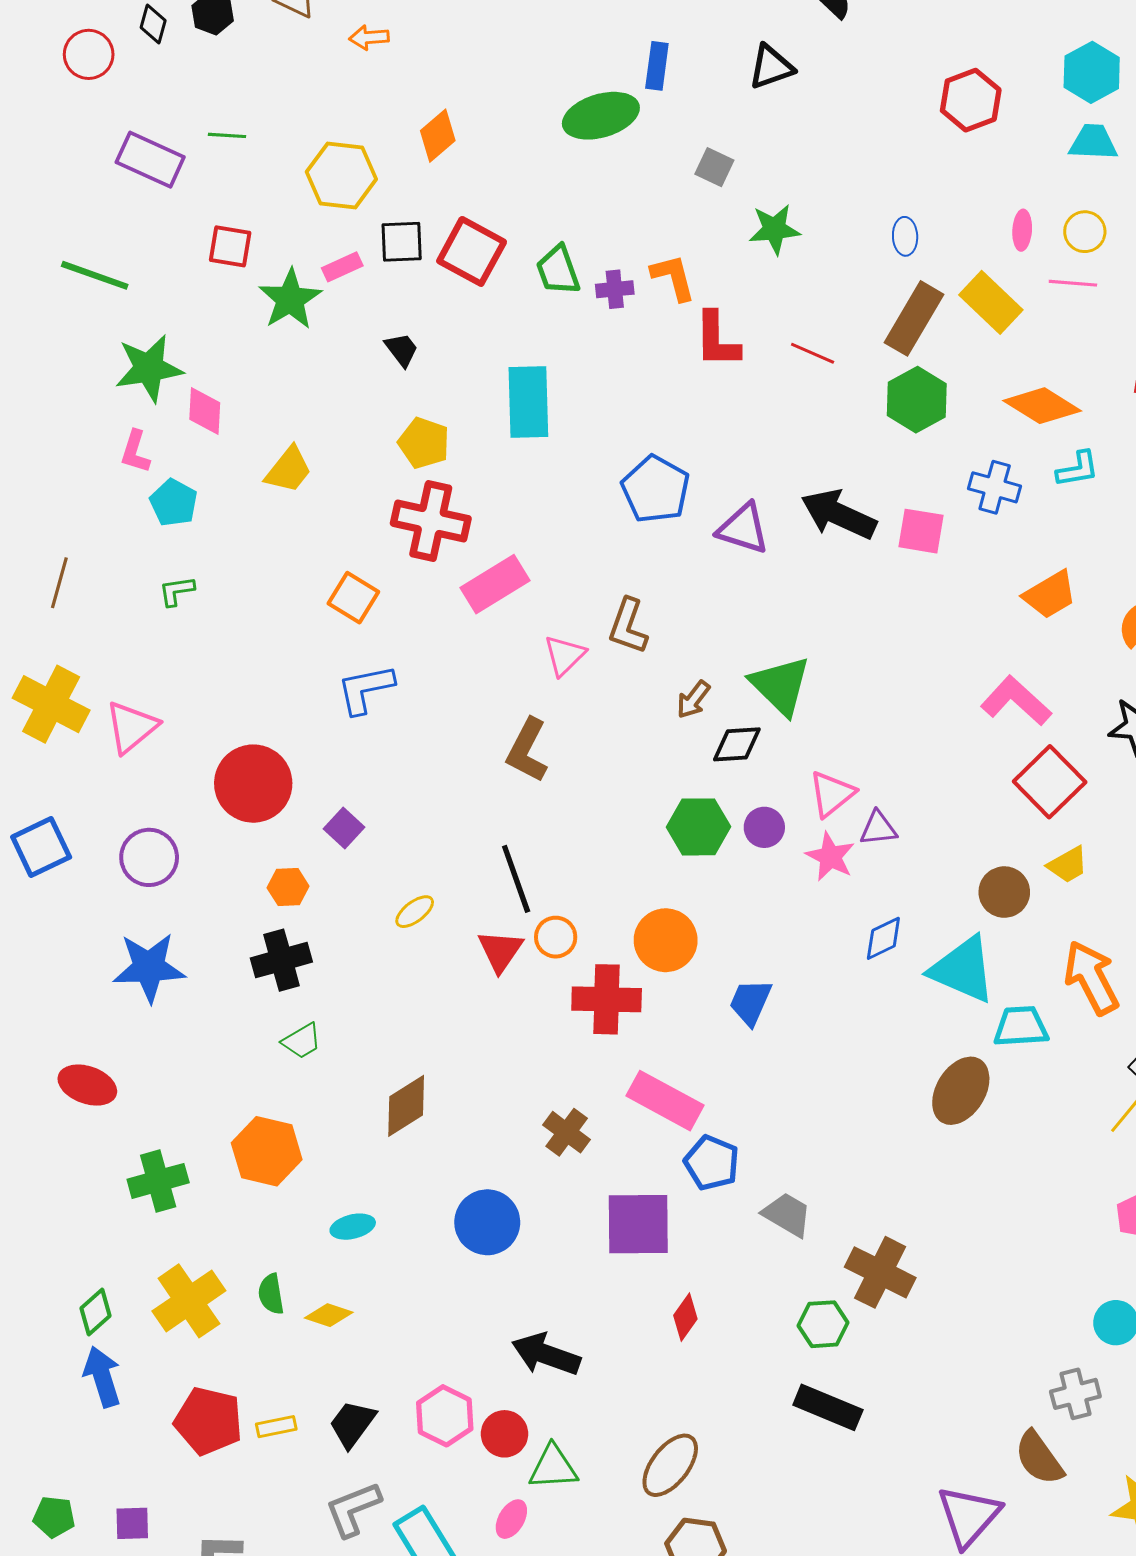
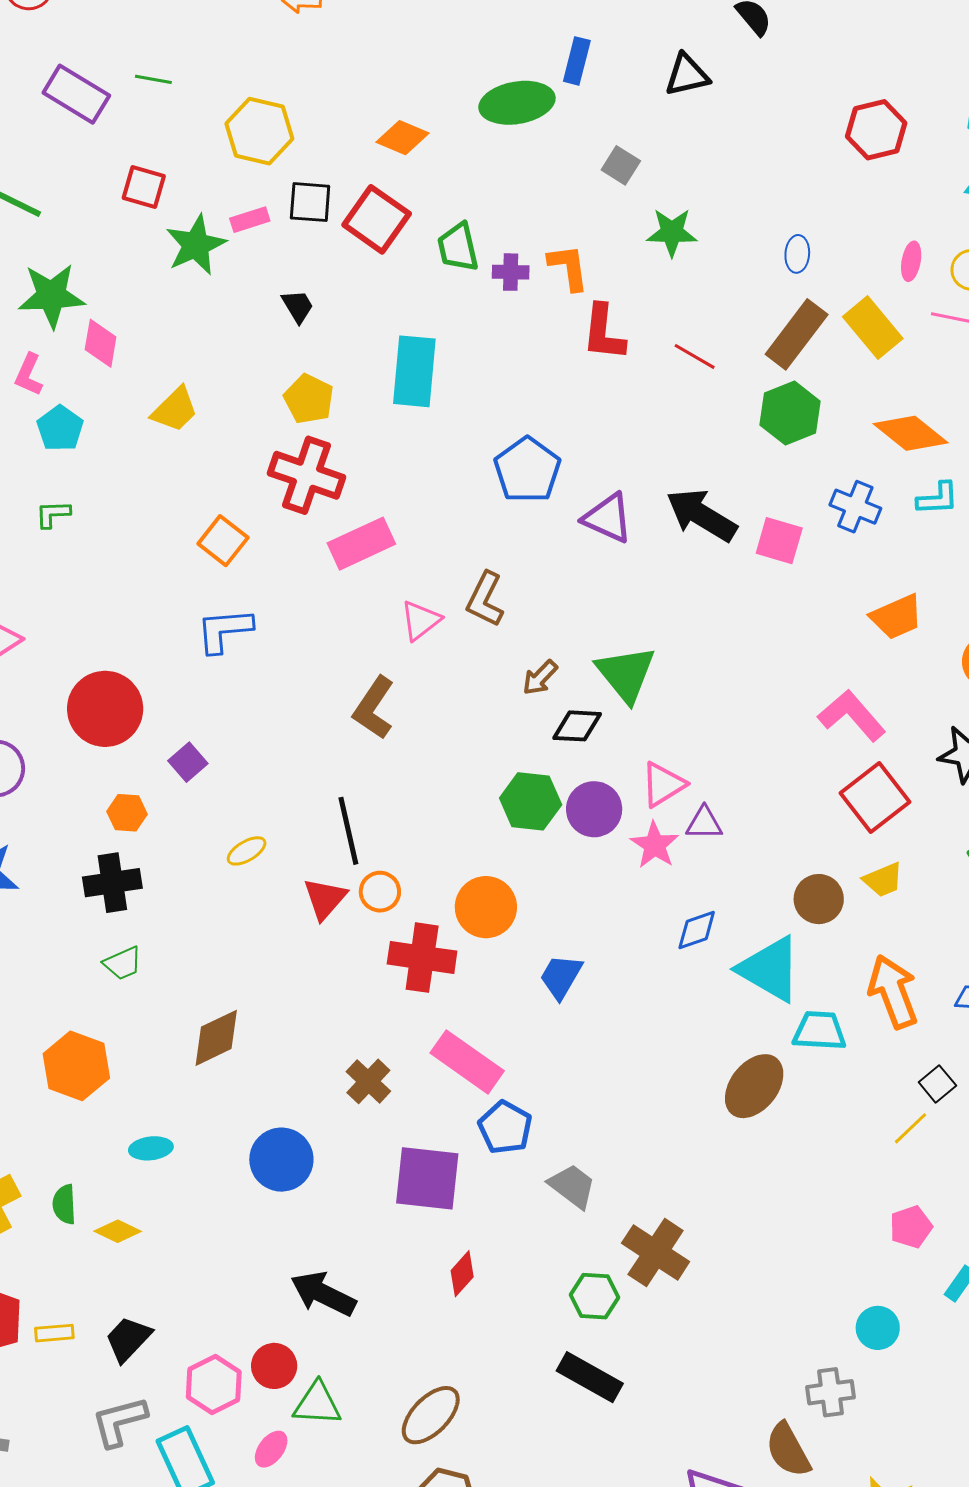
orange diamond: (438, 136) -> (403, 138), moved, turned 57
purple circle: (764, 827) -> (594, 809), size x1.4
pink hexagon: (445, 1416) -> (214, 1385), moved

